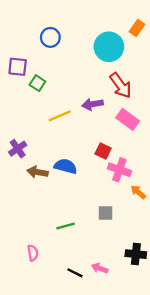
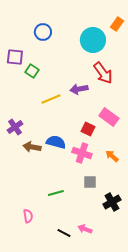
pink rectangle: (128, 119) -> (109, 117), moved
pink cross: (119, 170) -> (82, 153), moved
orange arrow: (138, 192) -> (112, 156), moved
black cross: (136, 254) -> (112, 202), moved, turned -36

